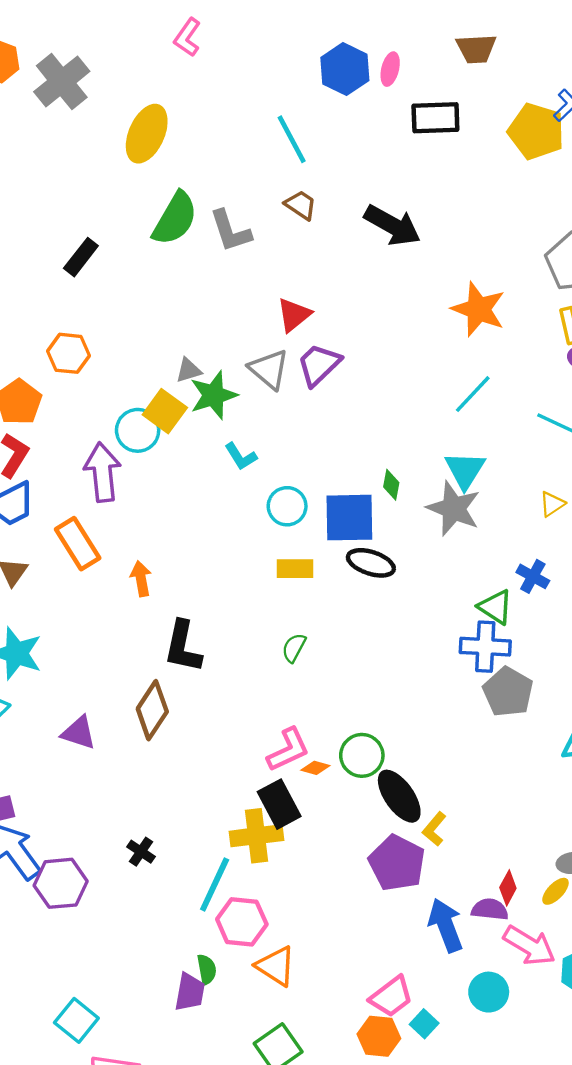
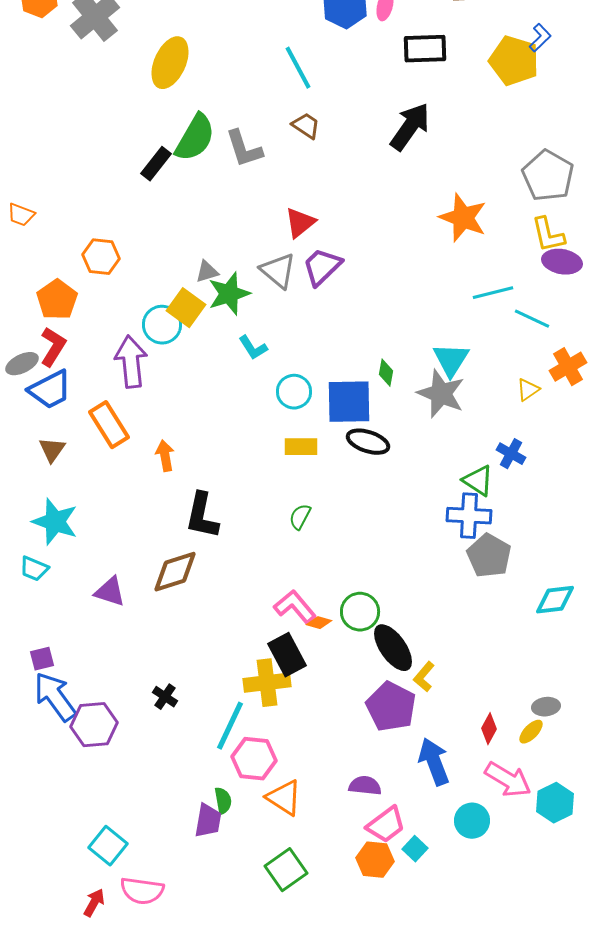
black arrow: (392, 225) -> (410, 127), moved, turned -84
black rectangle: (81, 257) -> (156, 164), moved
cyan line: (473, 394) -> (493, 293), moved, turned 33
brown diamond: (152, 710) -> (175, 572), turned 39
pink L-shape: (288, 750) -> (295, 607), turned -105
purple semicircle: (490, 909) -> (365, 786), moved

